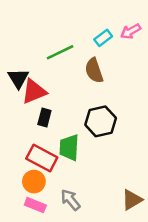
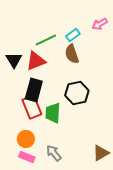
cyan rectangle: (103, 38) -> (73, 35), moved
red triangle: (34, 91) -> (36, 61), moved
black rectangle: (44, 118) -> (34, 90), size x1.6
red rectangle: (42, 158) -> (32, 107), moved, turned 40

